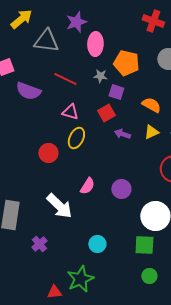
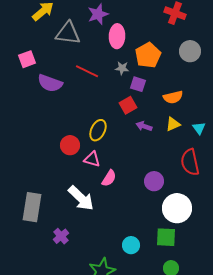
orange pentagon: (126, 63) -> (148, 55), turned 30
orange semicircle: (151, 105) -> (173, 97), turned 138
pink triangle: (70, 112) -> (92, 159), moved
purple circle: (121, 189) -> (154, 181), moved
cyan circle: (97, 244) -> (131, 245), moved

